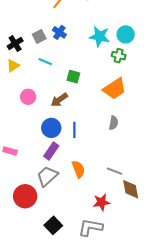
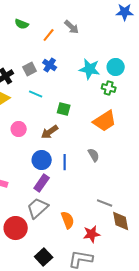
gray semicircle: (114, 123) -> (94, 155), moved, turned -40
orange semicircle: (78, 169) -> (68, 220), moved

